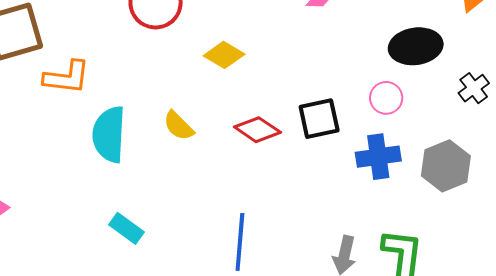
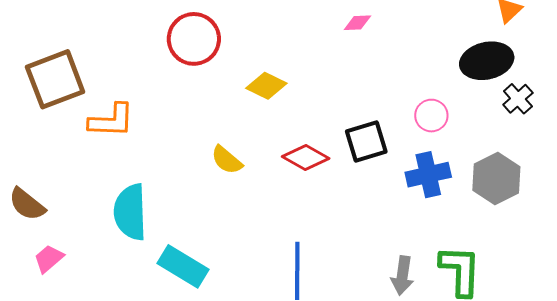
black ellipse: (416, 46) -> (487, 61), moved
cyan semicircle: (109, 134) -> (130, 212), moved
cyan rectangle: (126, 228) -> (183, 266), size x1.4

